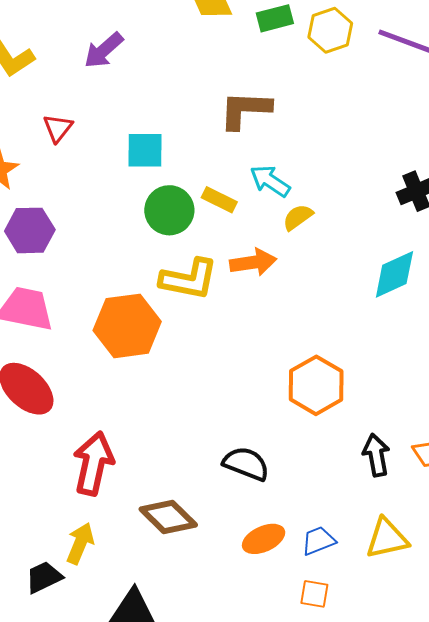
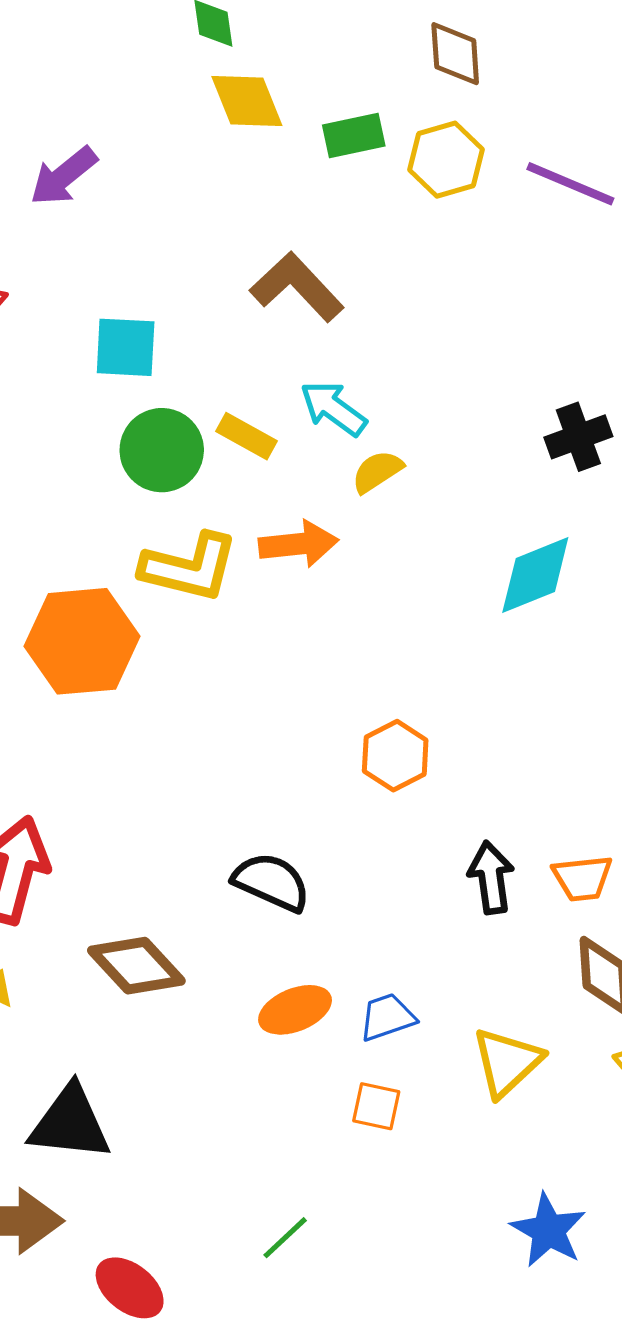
brown L-shape: (245, 110) -> (297, 287), turned 42
orange hexagon: (316, 385) -> (395, 756), size x0.7
yellow triangle: (387, 538) -> (507, 1062), moved, turned -33

